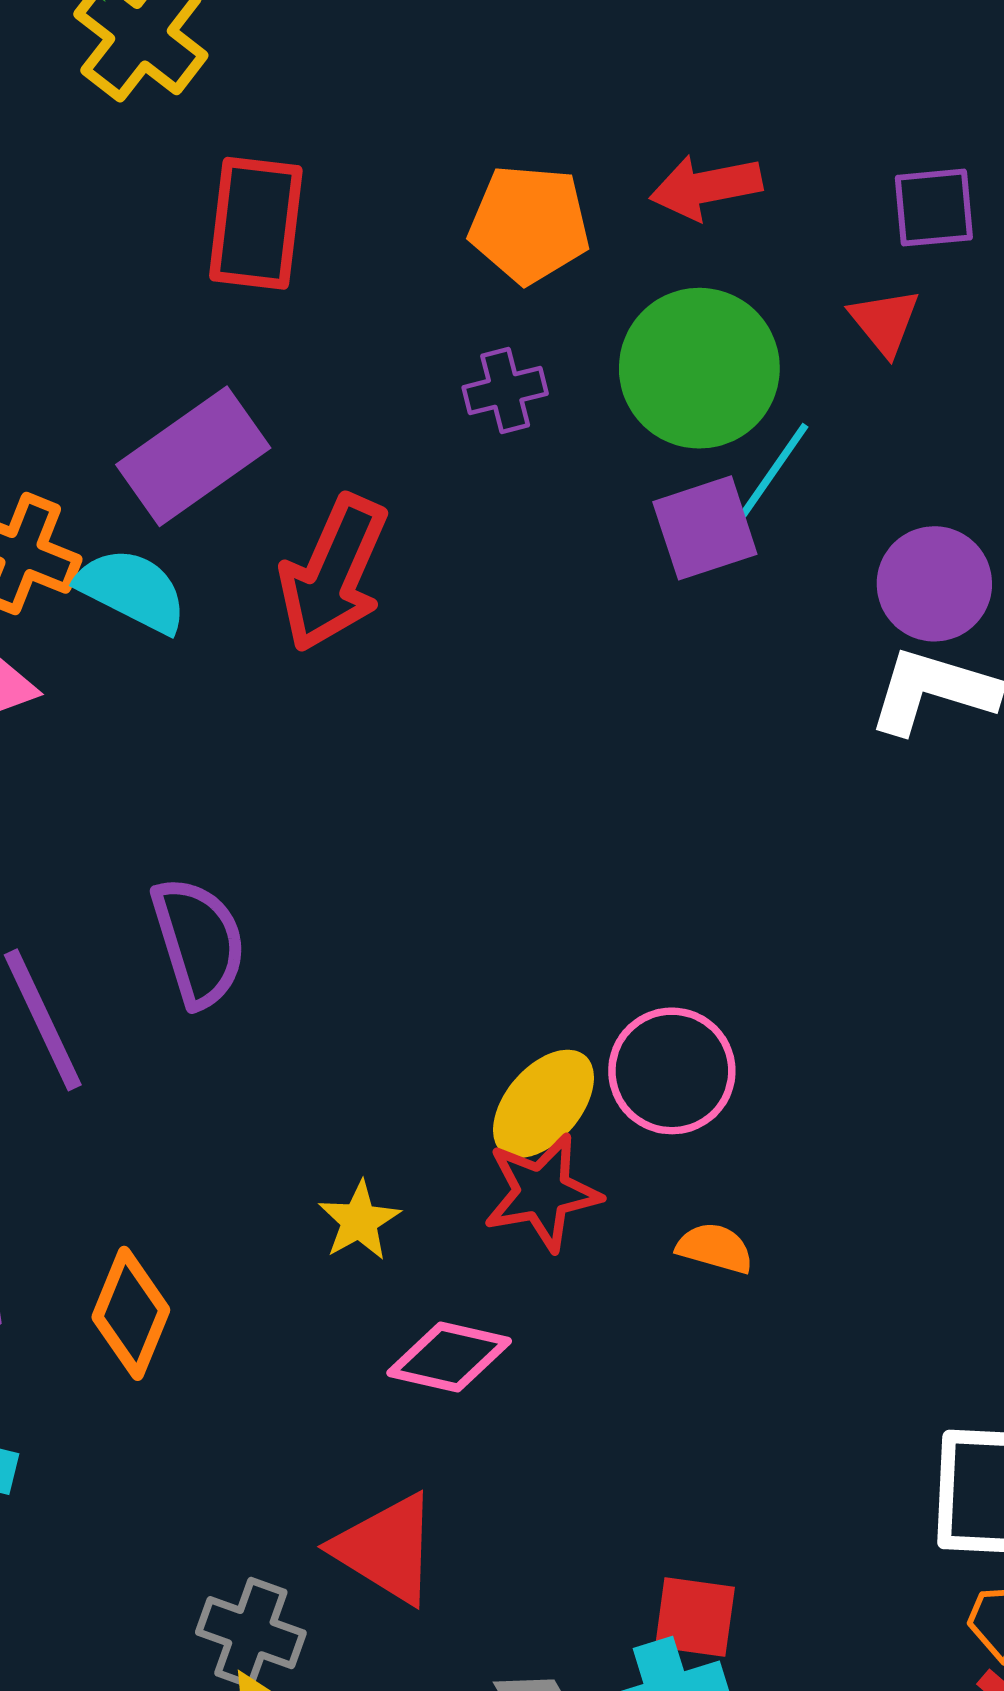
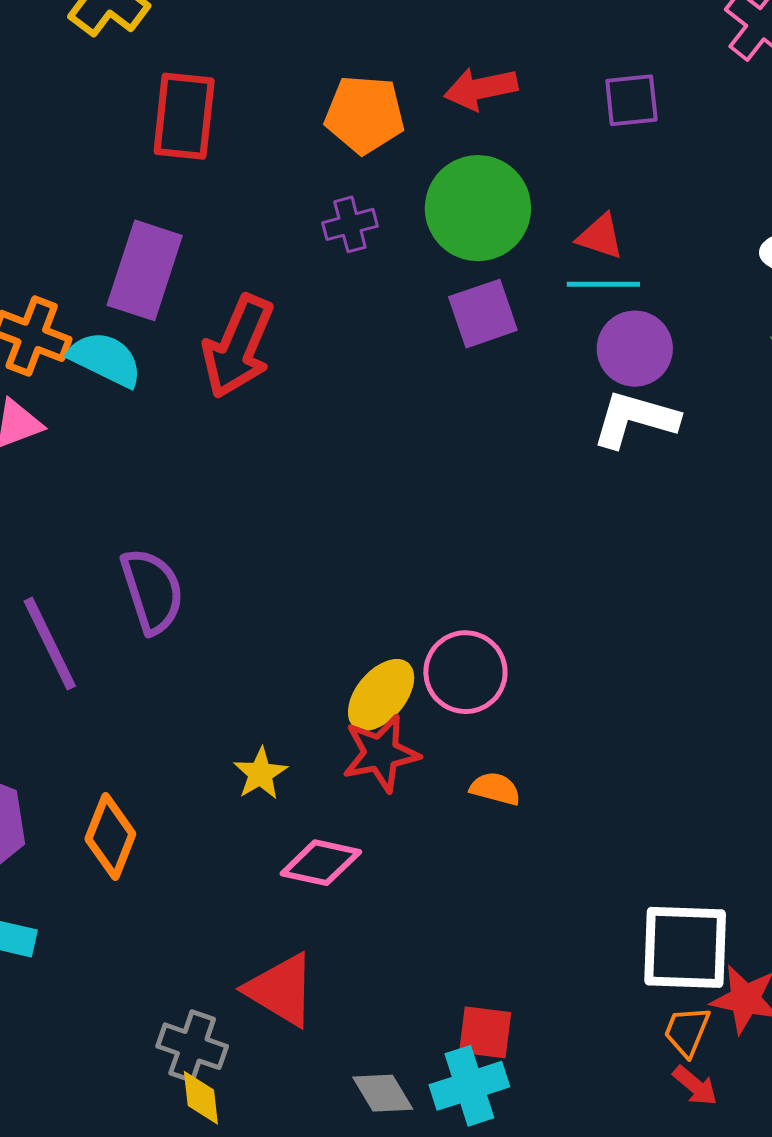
red triangle: (885, 322) -> (600, 236), moved, turned -32
purple rectangle: (193, 456) -> (145, 270), turned -36
cyan line: (774, 470) -> (603, 284), moved, turned 56

